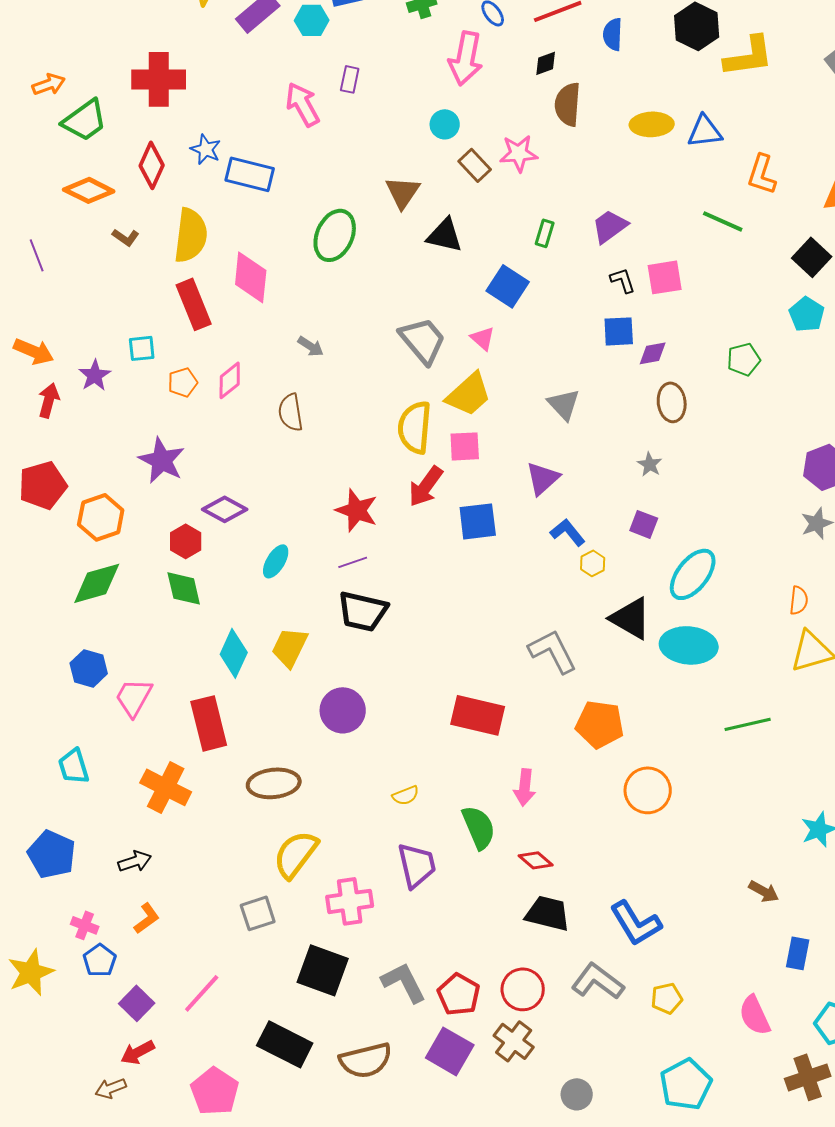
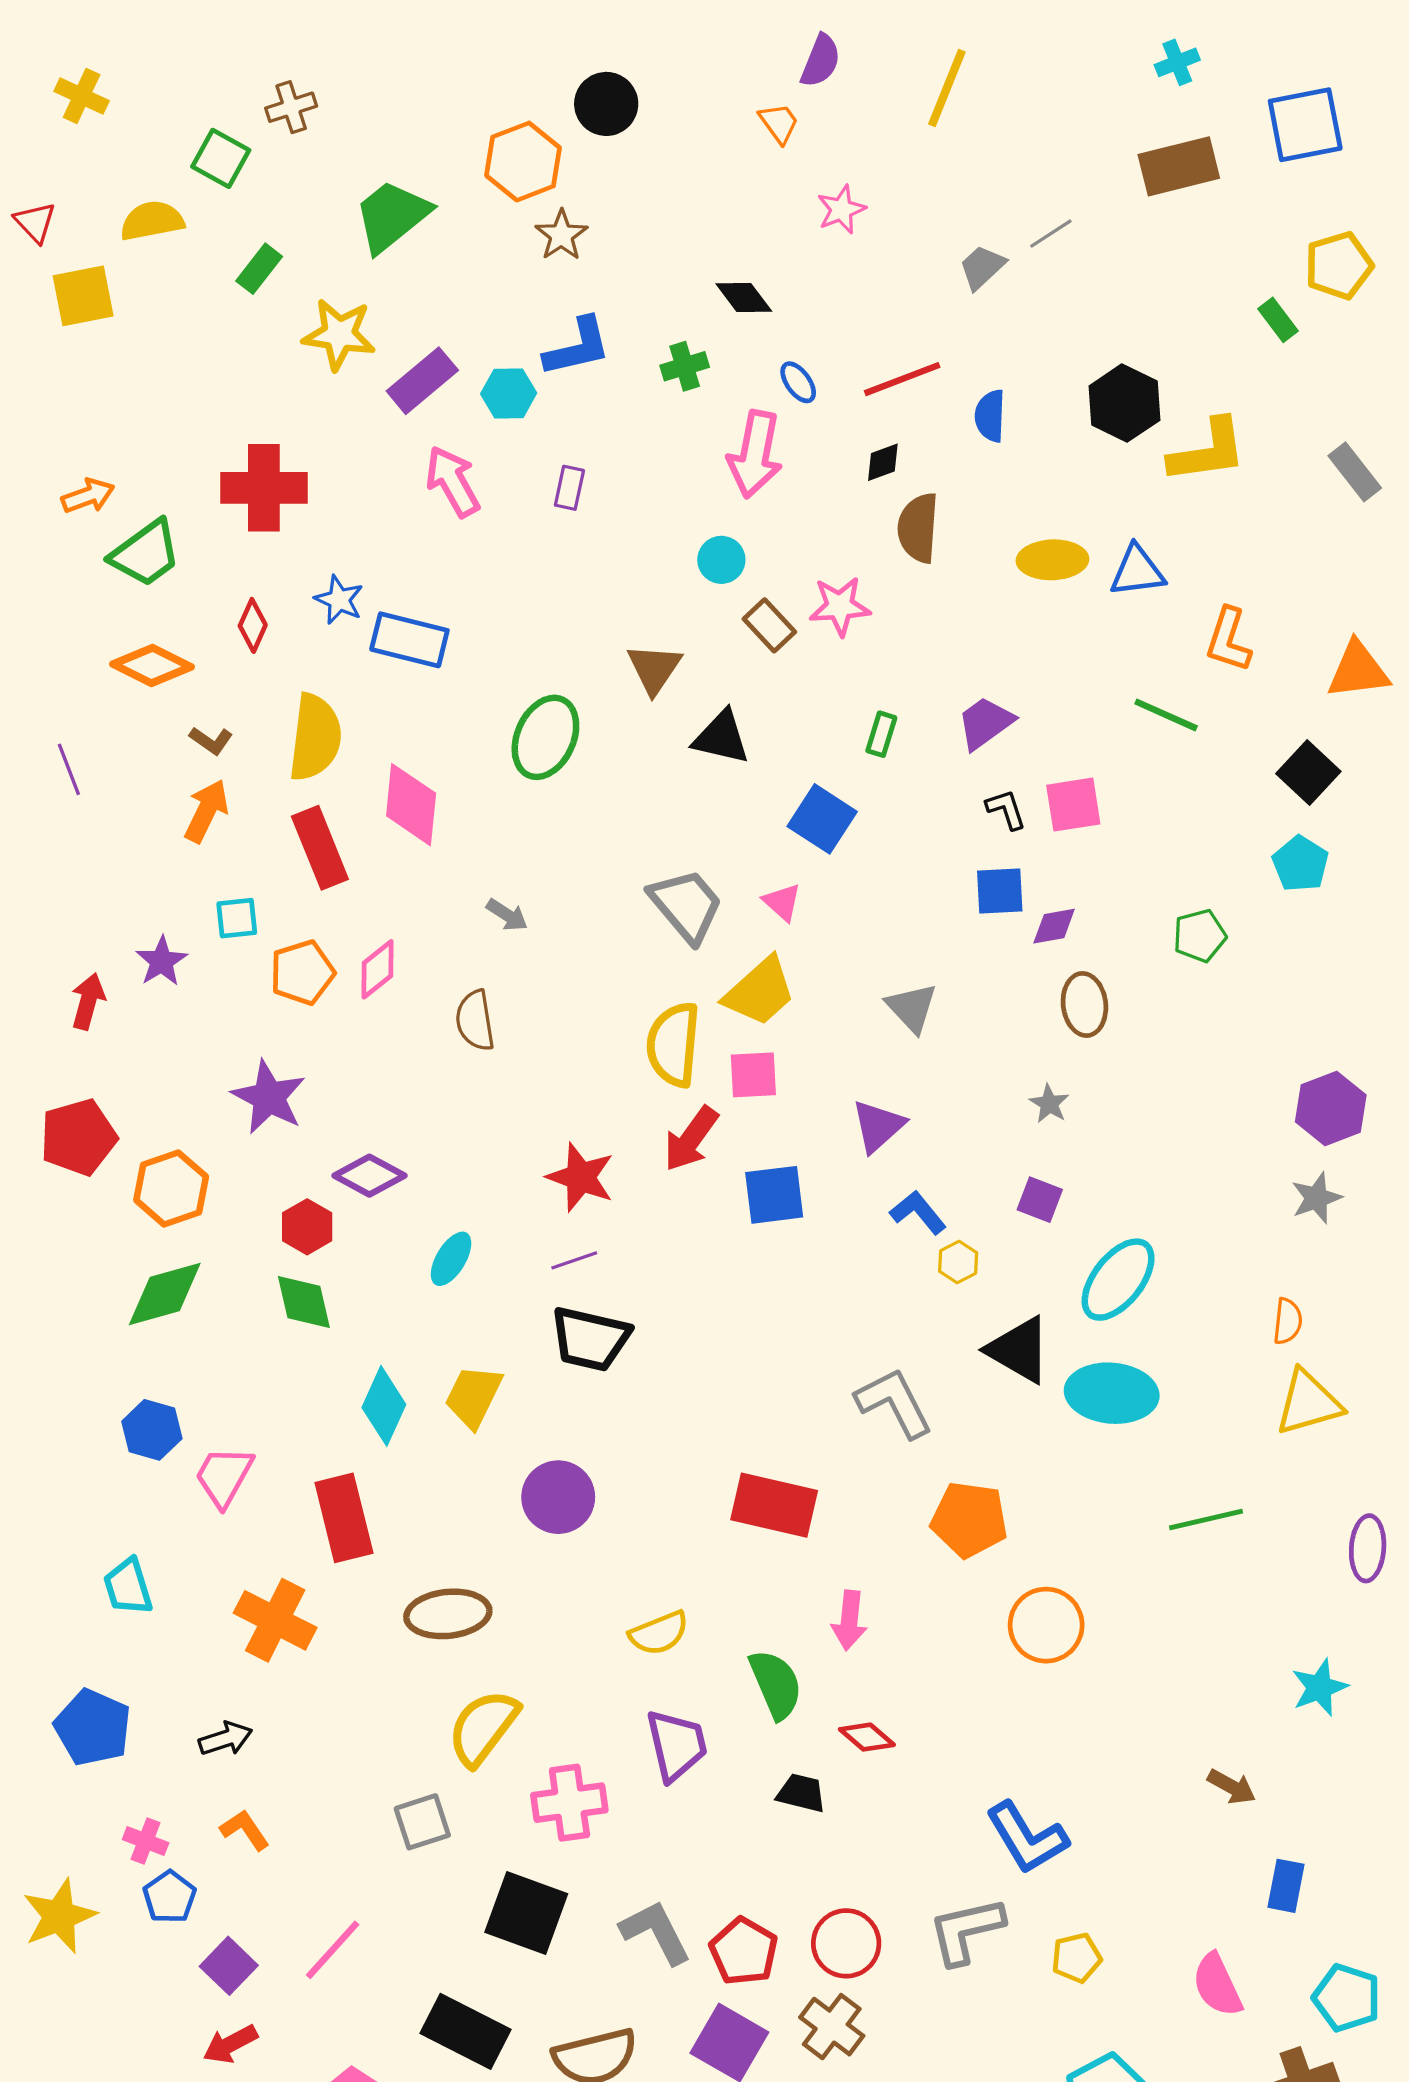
pink arrow: (303, 104) -> (453, 481), moved
red diamond: (152, 165) -> (253, 625), size x0.7
orange arrow: (34, 351) -> (206, 811), moved, turned -87
orange pentagon: (183, 382) -> (302, 972), size x1.4
yellow semicircle: (406, 795) -> (659, 1633), size x1.4
black trapezoid: (548, 913) -> (801, 1793), moved, size x0.7
orange L-shape: (147, 918) -> (245, 1830), turned -88
gray L-shape: (598, 981) -> (966, 1931), turned -50

